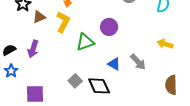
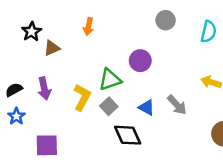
yellow L-shape: (63, 22) -> (82, 97), moved
purple arrow: (33, 49) -> (44, 88), turned -30
gray square: (75, 81) -> (109, 106), moved

